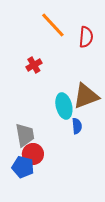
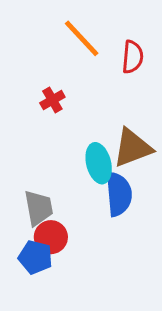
blue semicircle: (77, 126) -> (119, 194), size x1.8

